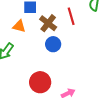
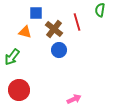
red circle: (40, 82) -> (19, 90), moved

